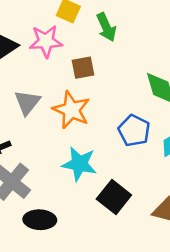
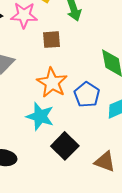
orange star: (71, 110) -> (52, 83), moved

